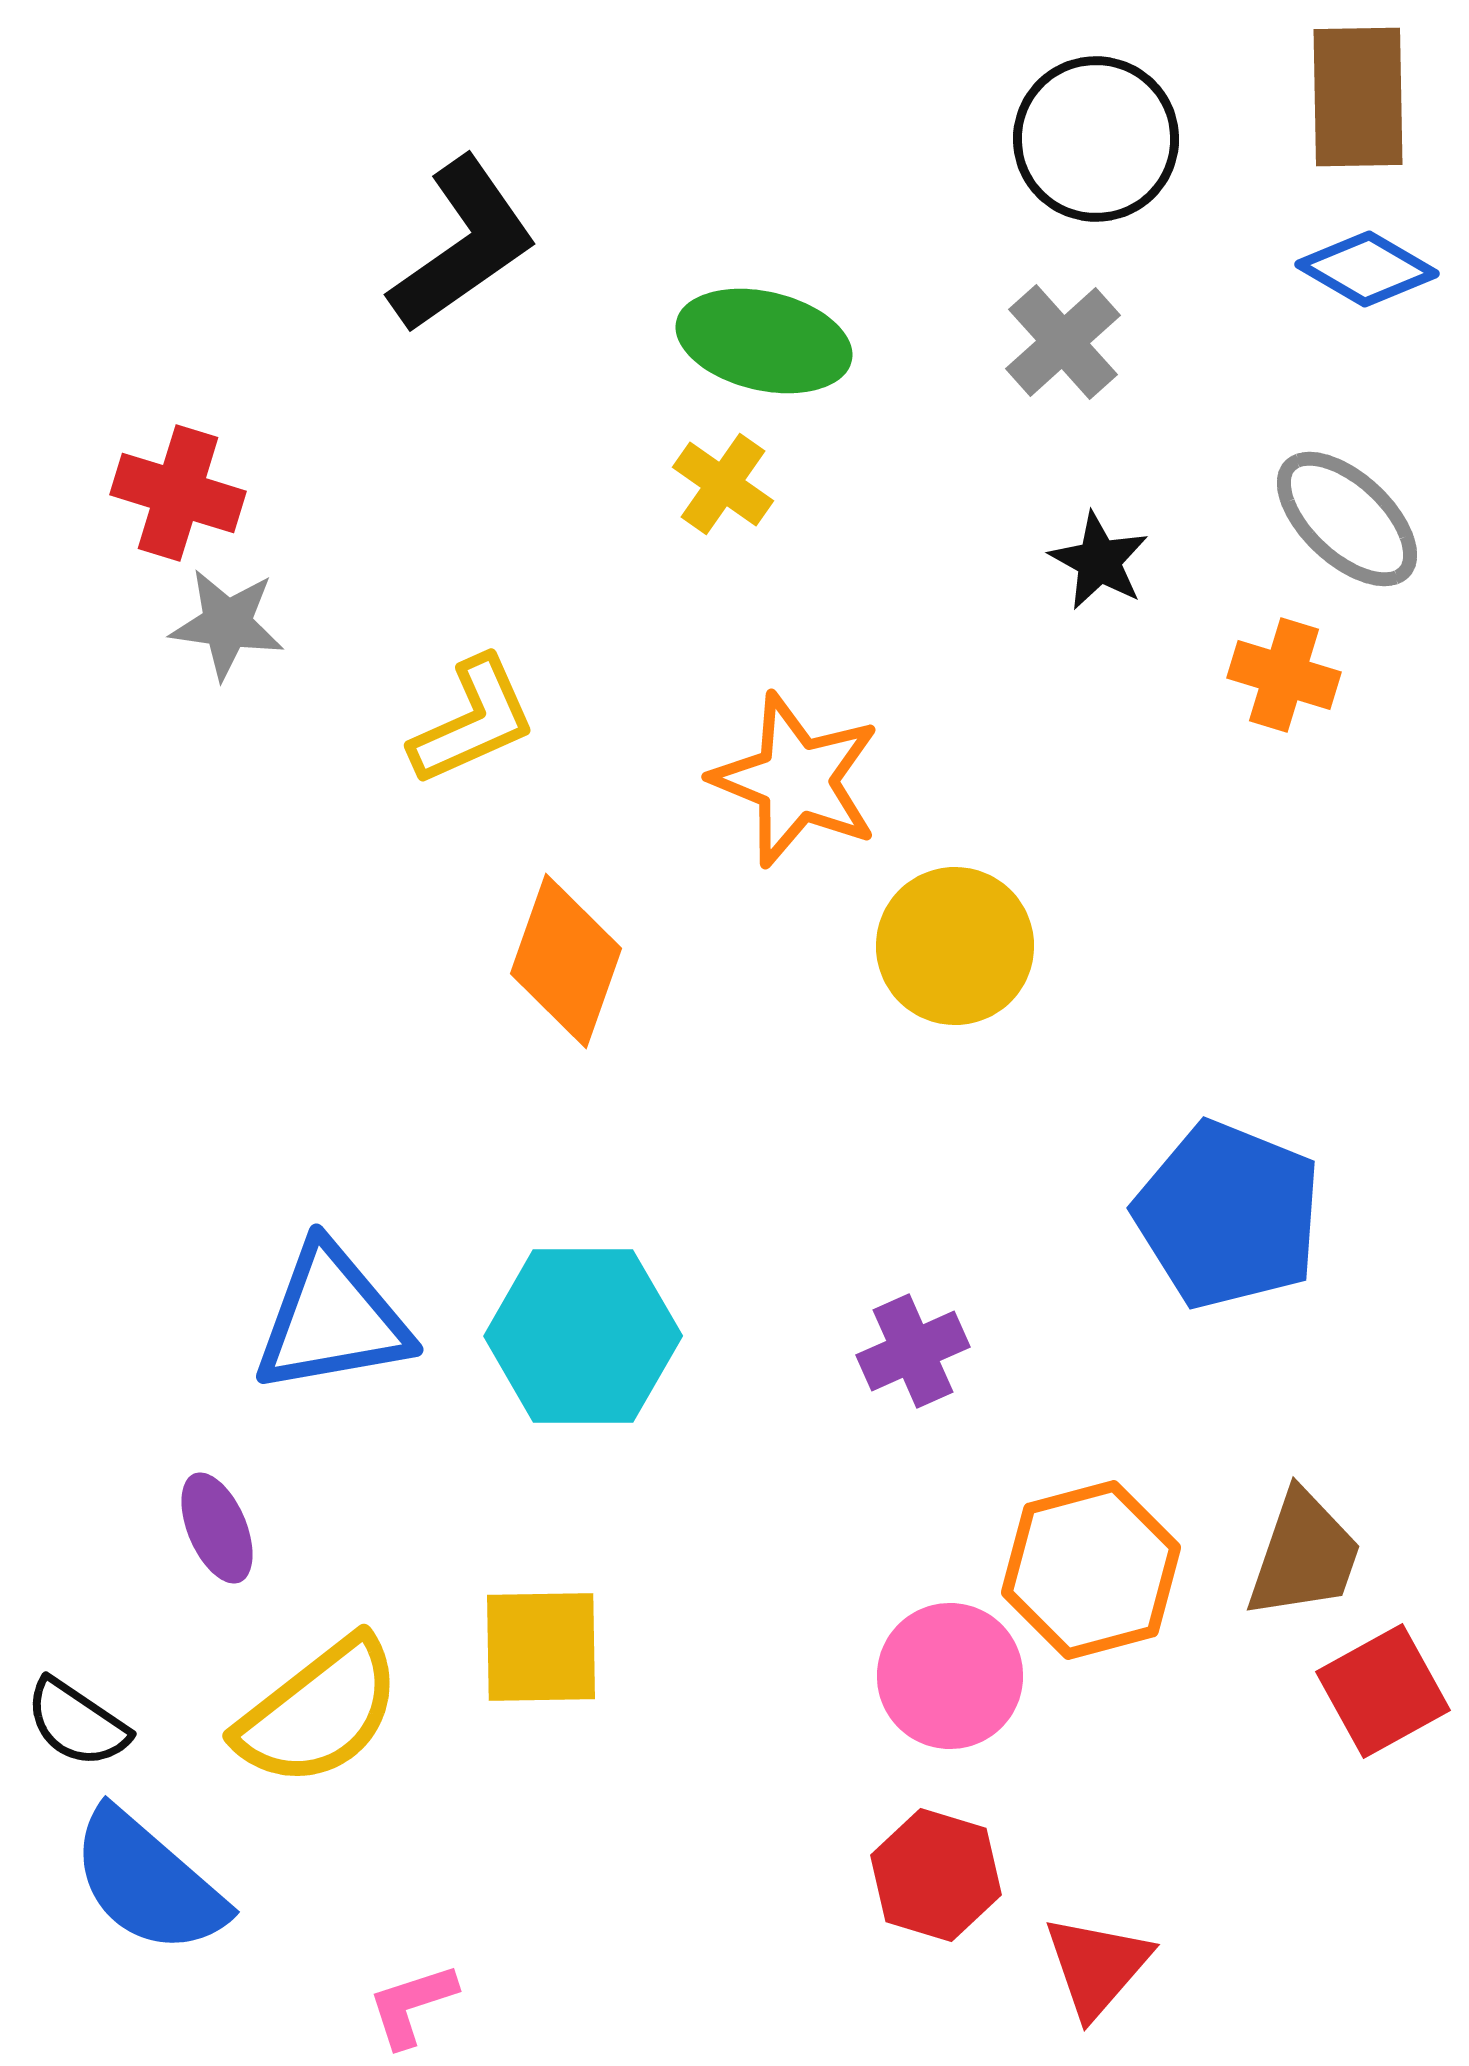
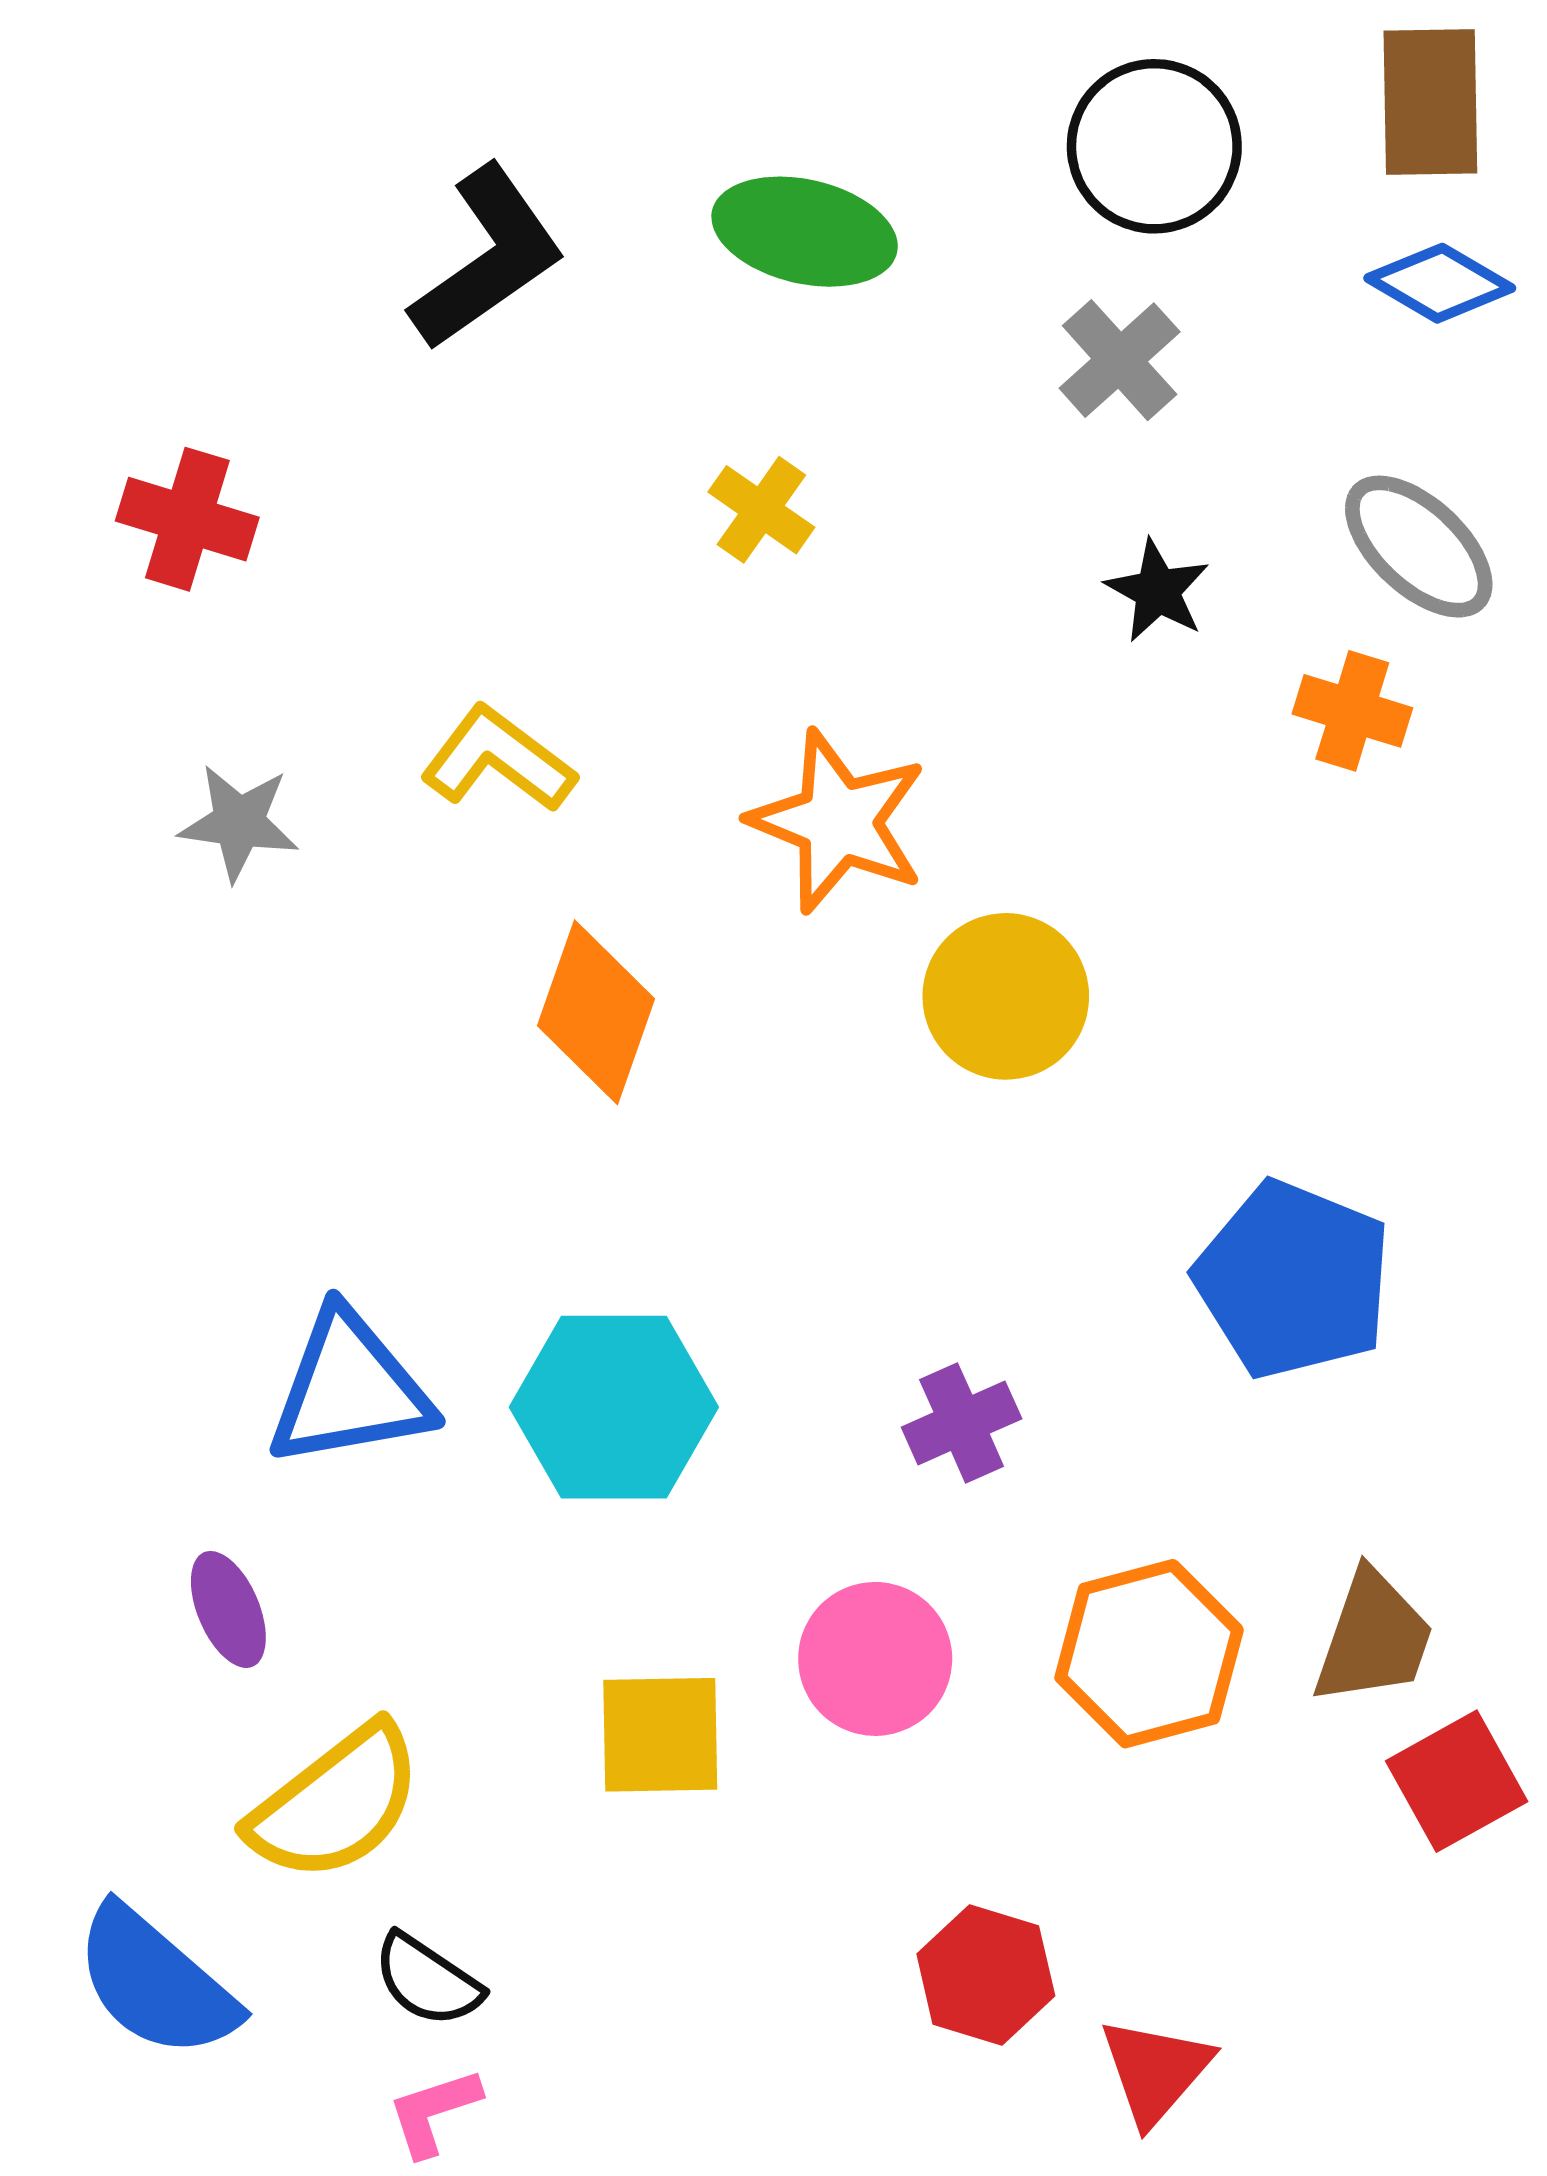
green ellipse: (764, 341) -> (805, 232), moved
gray star: (227, 624) -> (239, 823), moved
yellow L-shape: (473, 721) -> (498, 759), turned -119
yellow square: (541, 1647) -> (660, 1735), moved
pink circle: (950, 1676) -> (875, 1659), moved
black semicircle: (77, 1723) -> (427, 1980), moved

